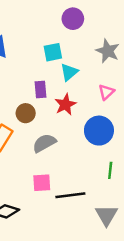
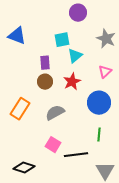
purple rectangle: (41, 90) -> (45, 63), moved
brown circle: (26, 113) -> (45, 82), moved
green line: (110, 170) -> (99, 135), moved
pink square: (42, 183) -> (53, 145), turned 35

